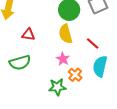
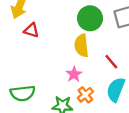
red triangle: (28, 34) -> (31, 30), moved
green semicircle: (20, 63) -> (23, 93), moved

